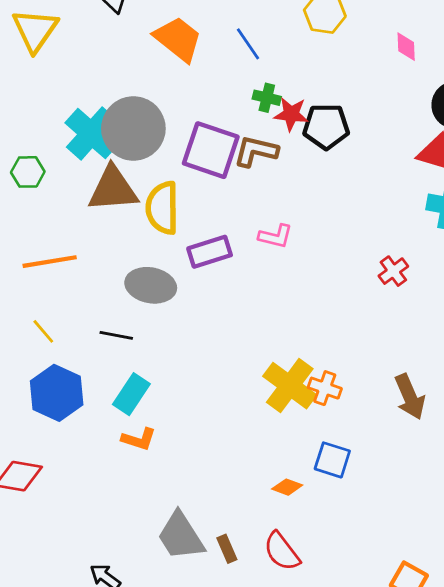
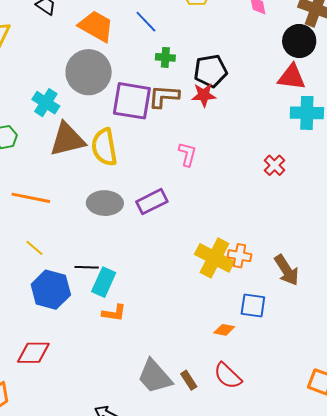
red star: (291, 114) -> (204, 95), moved
gray circle: (133, 128) -> (89, 72), moved
cyan cross: (92, 133) -> (46, 103), size x0.7
pink L-shape: (276, 236) -> (187, 154), turned -80
purple rectangle: (210, 252) -> (152, 202), moved
orange line: (50, 262) -> (31, 198), turned 30
black line: (116, 335) -> (87, 267), moved
brown arrow: (410, 397) -> (287, 270), moved

